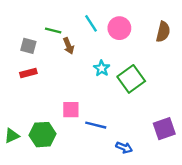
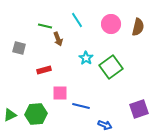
pink circle: (119, 28) -> (111, 24), moved
gray square: (28, 46) -> (19, 48), moved
red rectangle: (28, 73) -> (44, 70), moved

